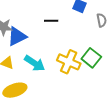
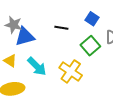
green square: (91, 58) -> (90, 46), moved

